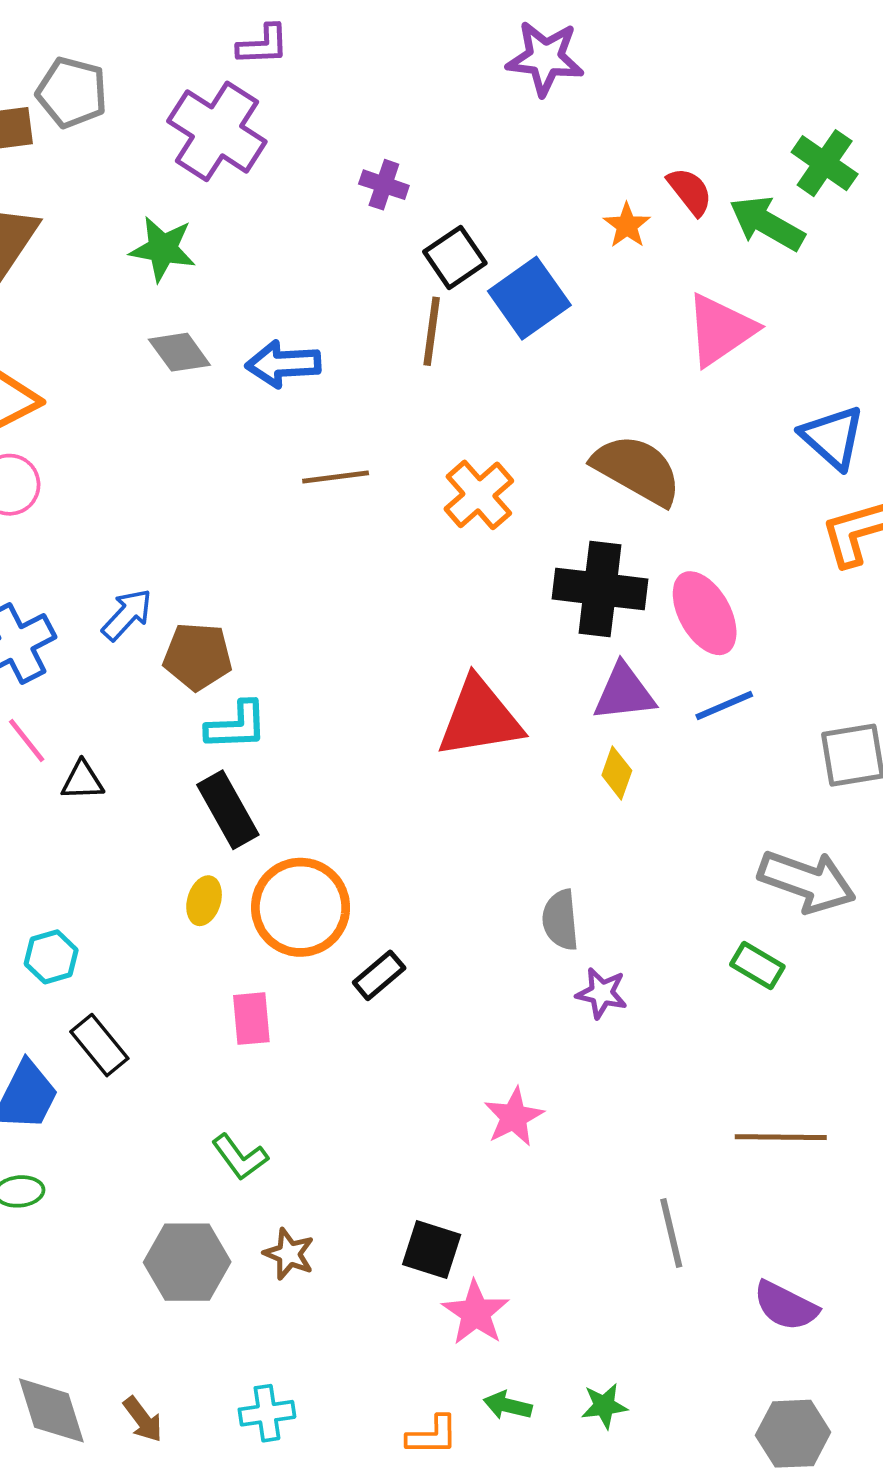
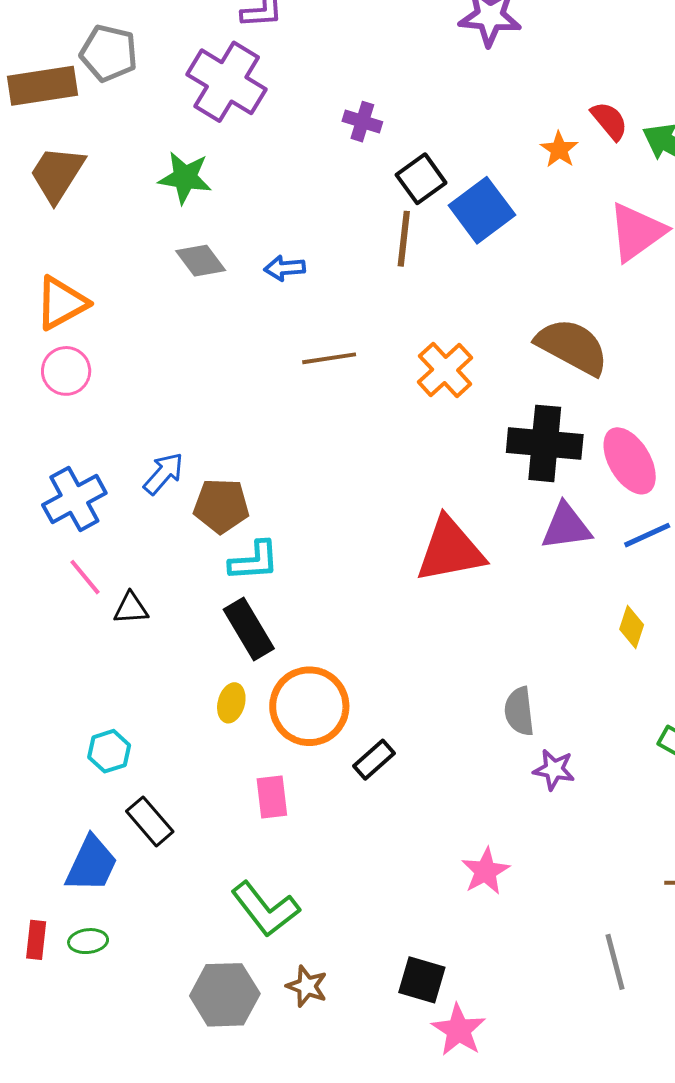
blue arrow: (283, 364) -> (285, 268), size x0.7
yellow diamond: (617, 773) -> (632, 627), moved
green L-shape: (240, 1157) -> (265, 909), size x1.5

